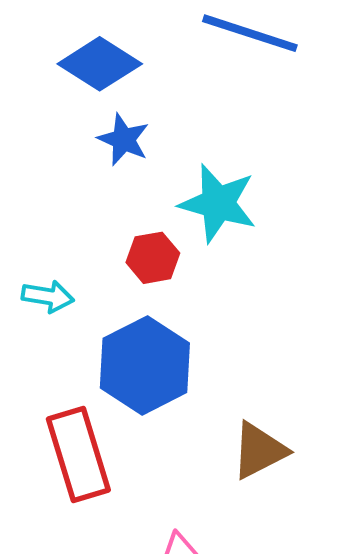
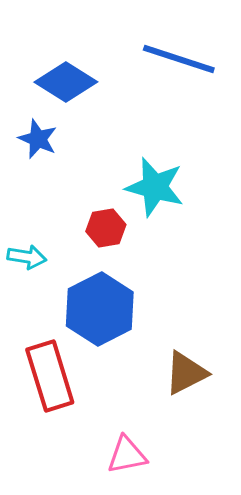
blue star: (124, 140) -> (38, 139), moved

